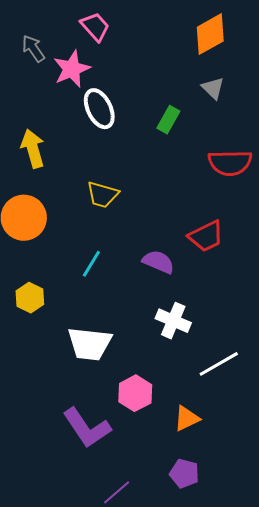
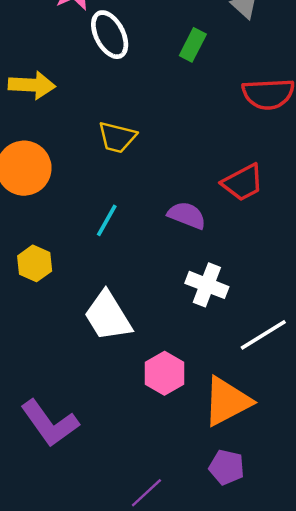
yellow arrow: (33, 149) -> (32, 85), turned 111
white trapezoid: (90, 344) -> (108, 316), turned 54
orange triangle: (187, 418) -> (227, 401), size x1.6
purple L-shape: (87, 428) -> (50, 423), moved

